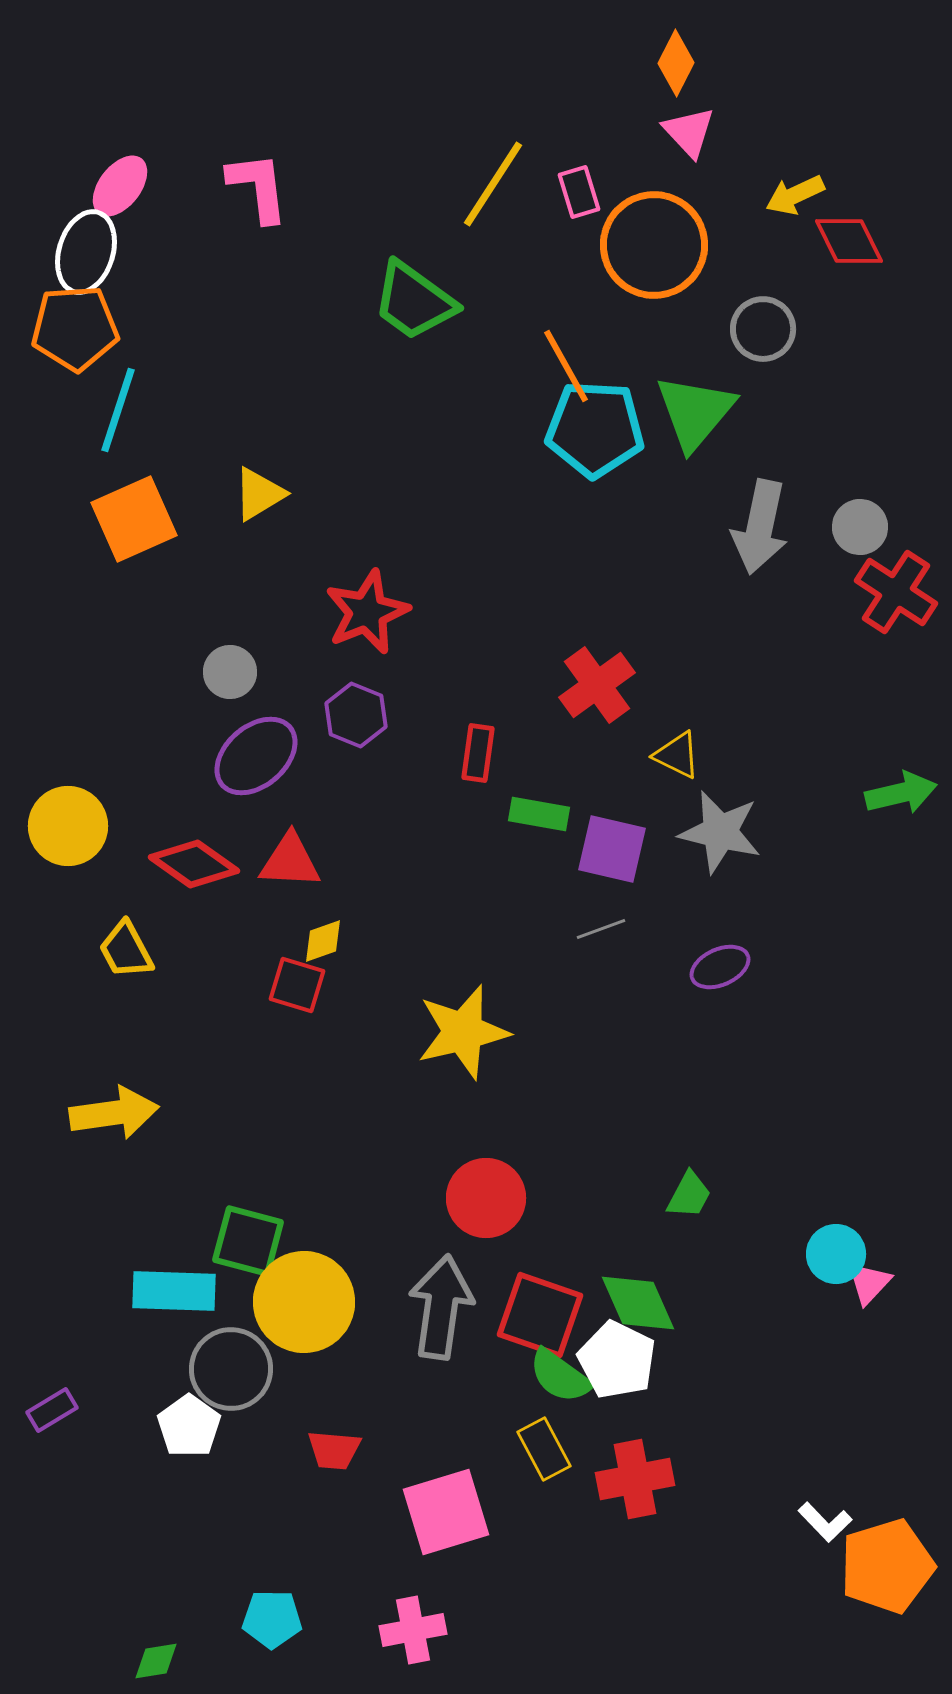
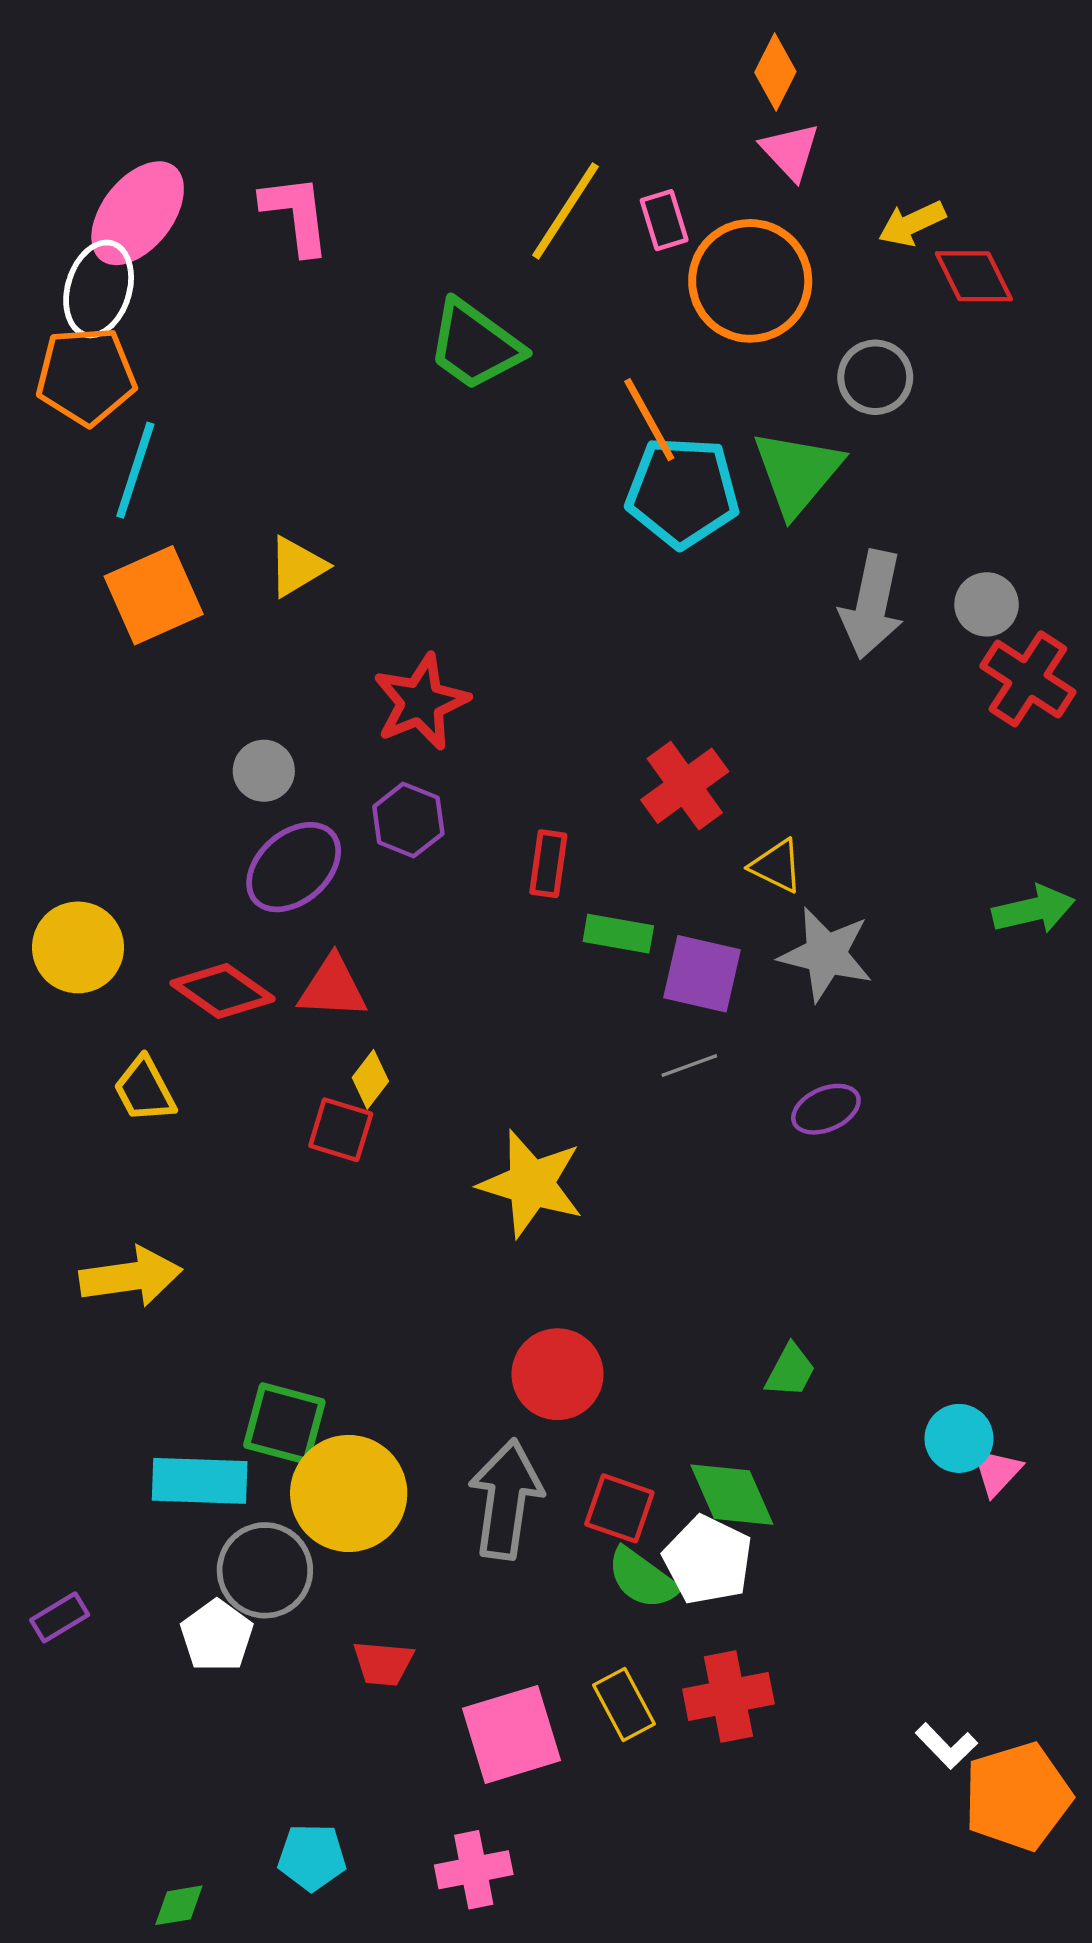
pink ellipse: (120, 186) -> (138, 213), size x1.5
yellow diamond: (323, 941) -> (370, 1079), turned -33
yellow star: (463, 1032) -> (531, 1184), turned 30
red square: (540, 1315) -> (619, 1508), size x0.7
yellow rectangle: (544, 1449) -> (624, 1705), moved

